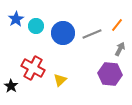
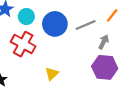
gray arrow: (120, 49) -> (104, 42), moved
red cross: (33, 68) -> (23, 44), moved

